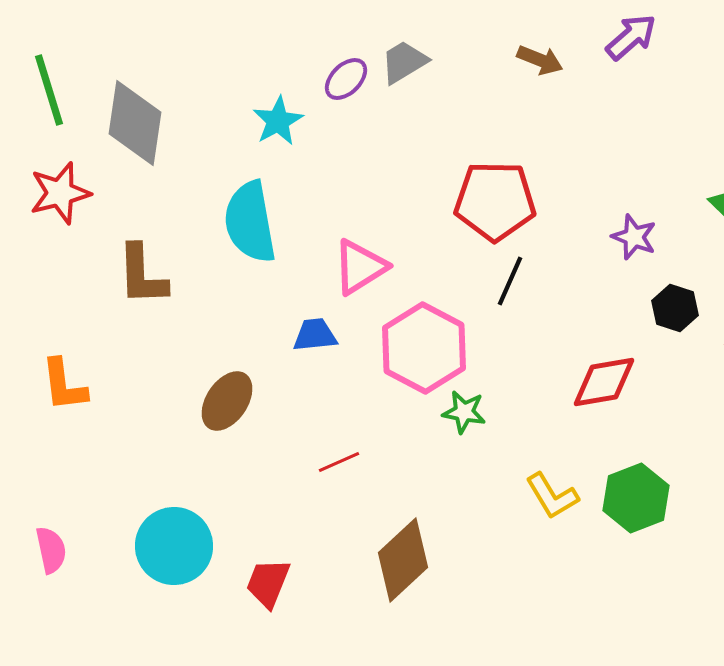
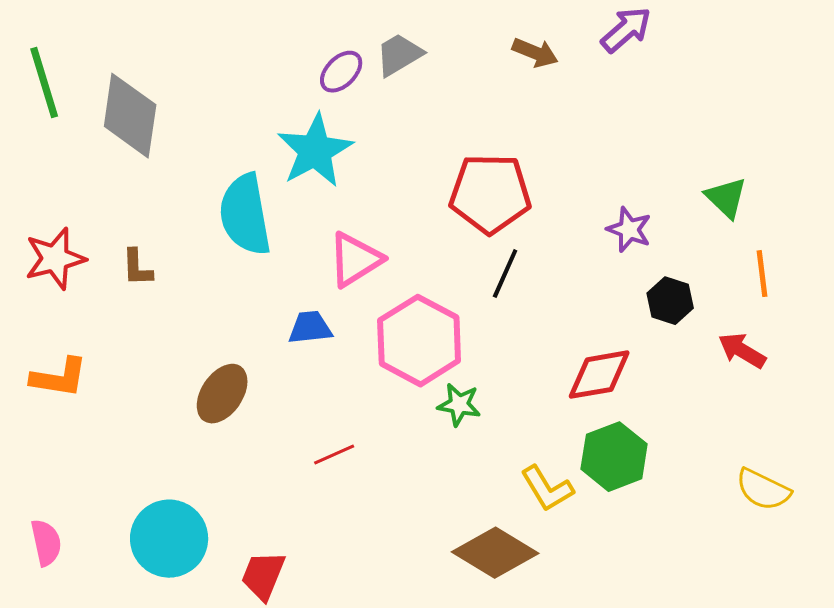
cyan star: (278, 121) -> (315, 151), moved, size x1.5
red star: (60, 193) -> (55, 259), moved
brown L-shape: (142, 275) -> (137, 268), size x0.6
orange L-shape: (64, 385) -> (59, 378), turned -74
green hexagon: (636, 498) -> (614, 457), moved
brown diamond: (403, 560) -> (495, 553), moved, turned 74

